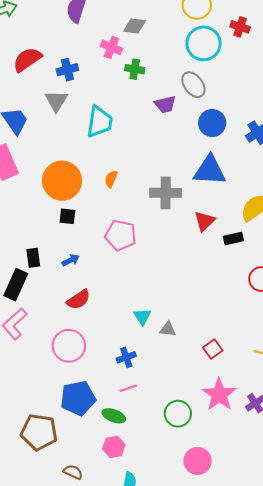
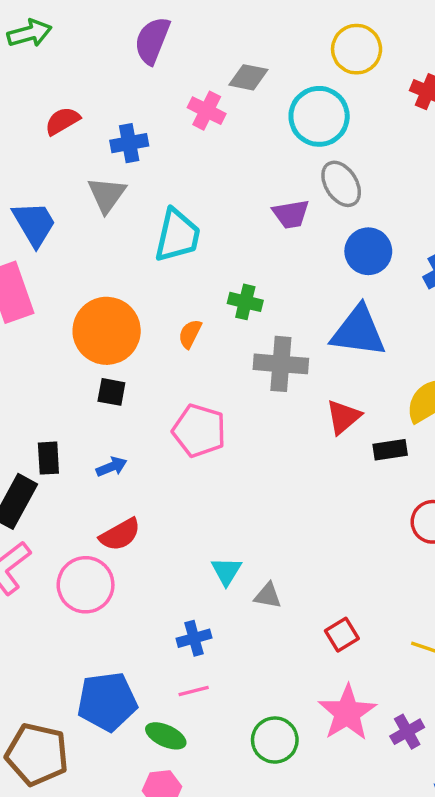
cyan circle: (204, 43) -> (319, 116), moved
red semicircle: (27, 59) -> (62, 121), size x0.7
green cross: (135, 69) -> (245, 302), moved
pink circle: (69, 346) -> (86, 585), moved

